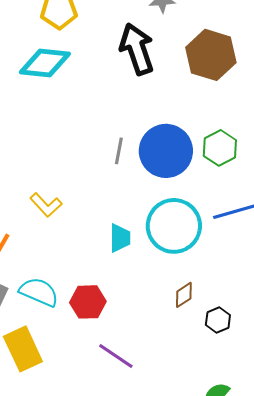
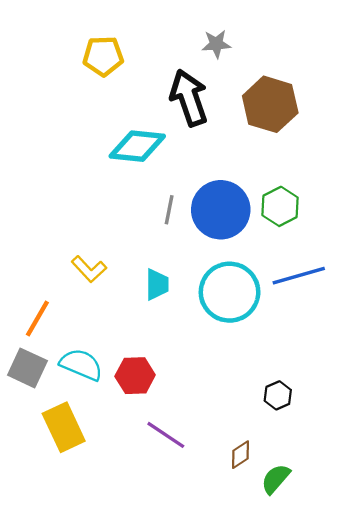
cyan diamond: (45, 63) -> (137, 146), moved
cyan trapezoid: (120, 238) -> (157, 284), moved
brown diamond: (184, 295) -> (241, 455), moved

